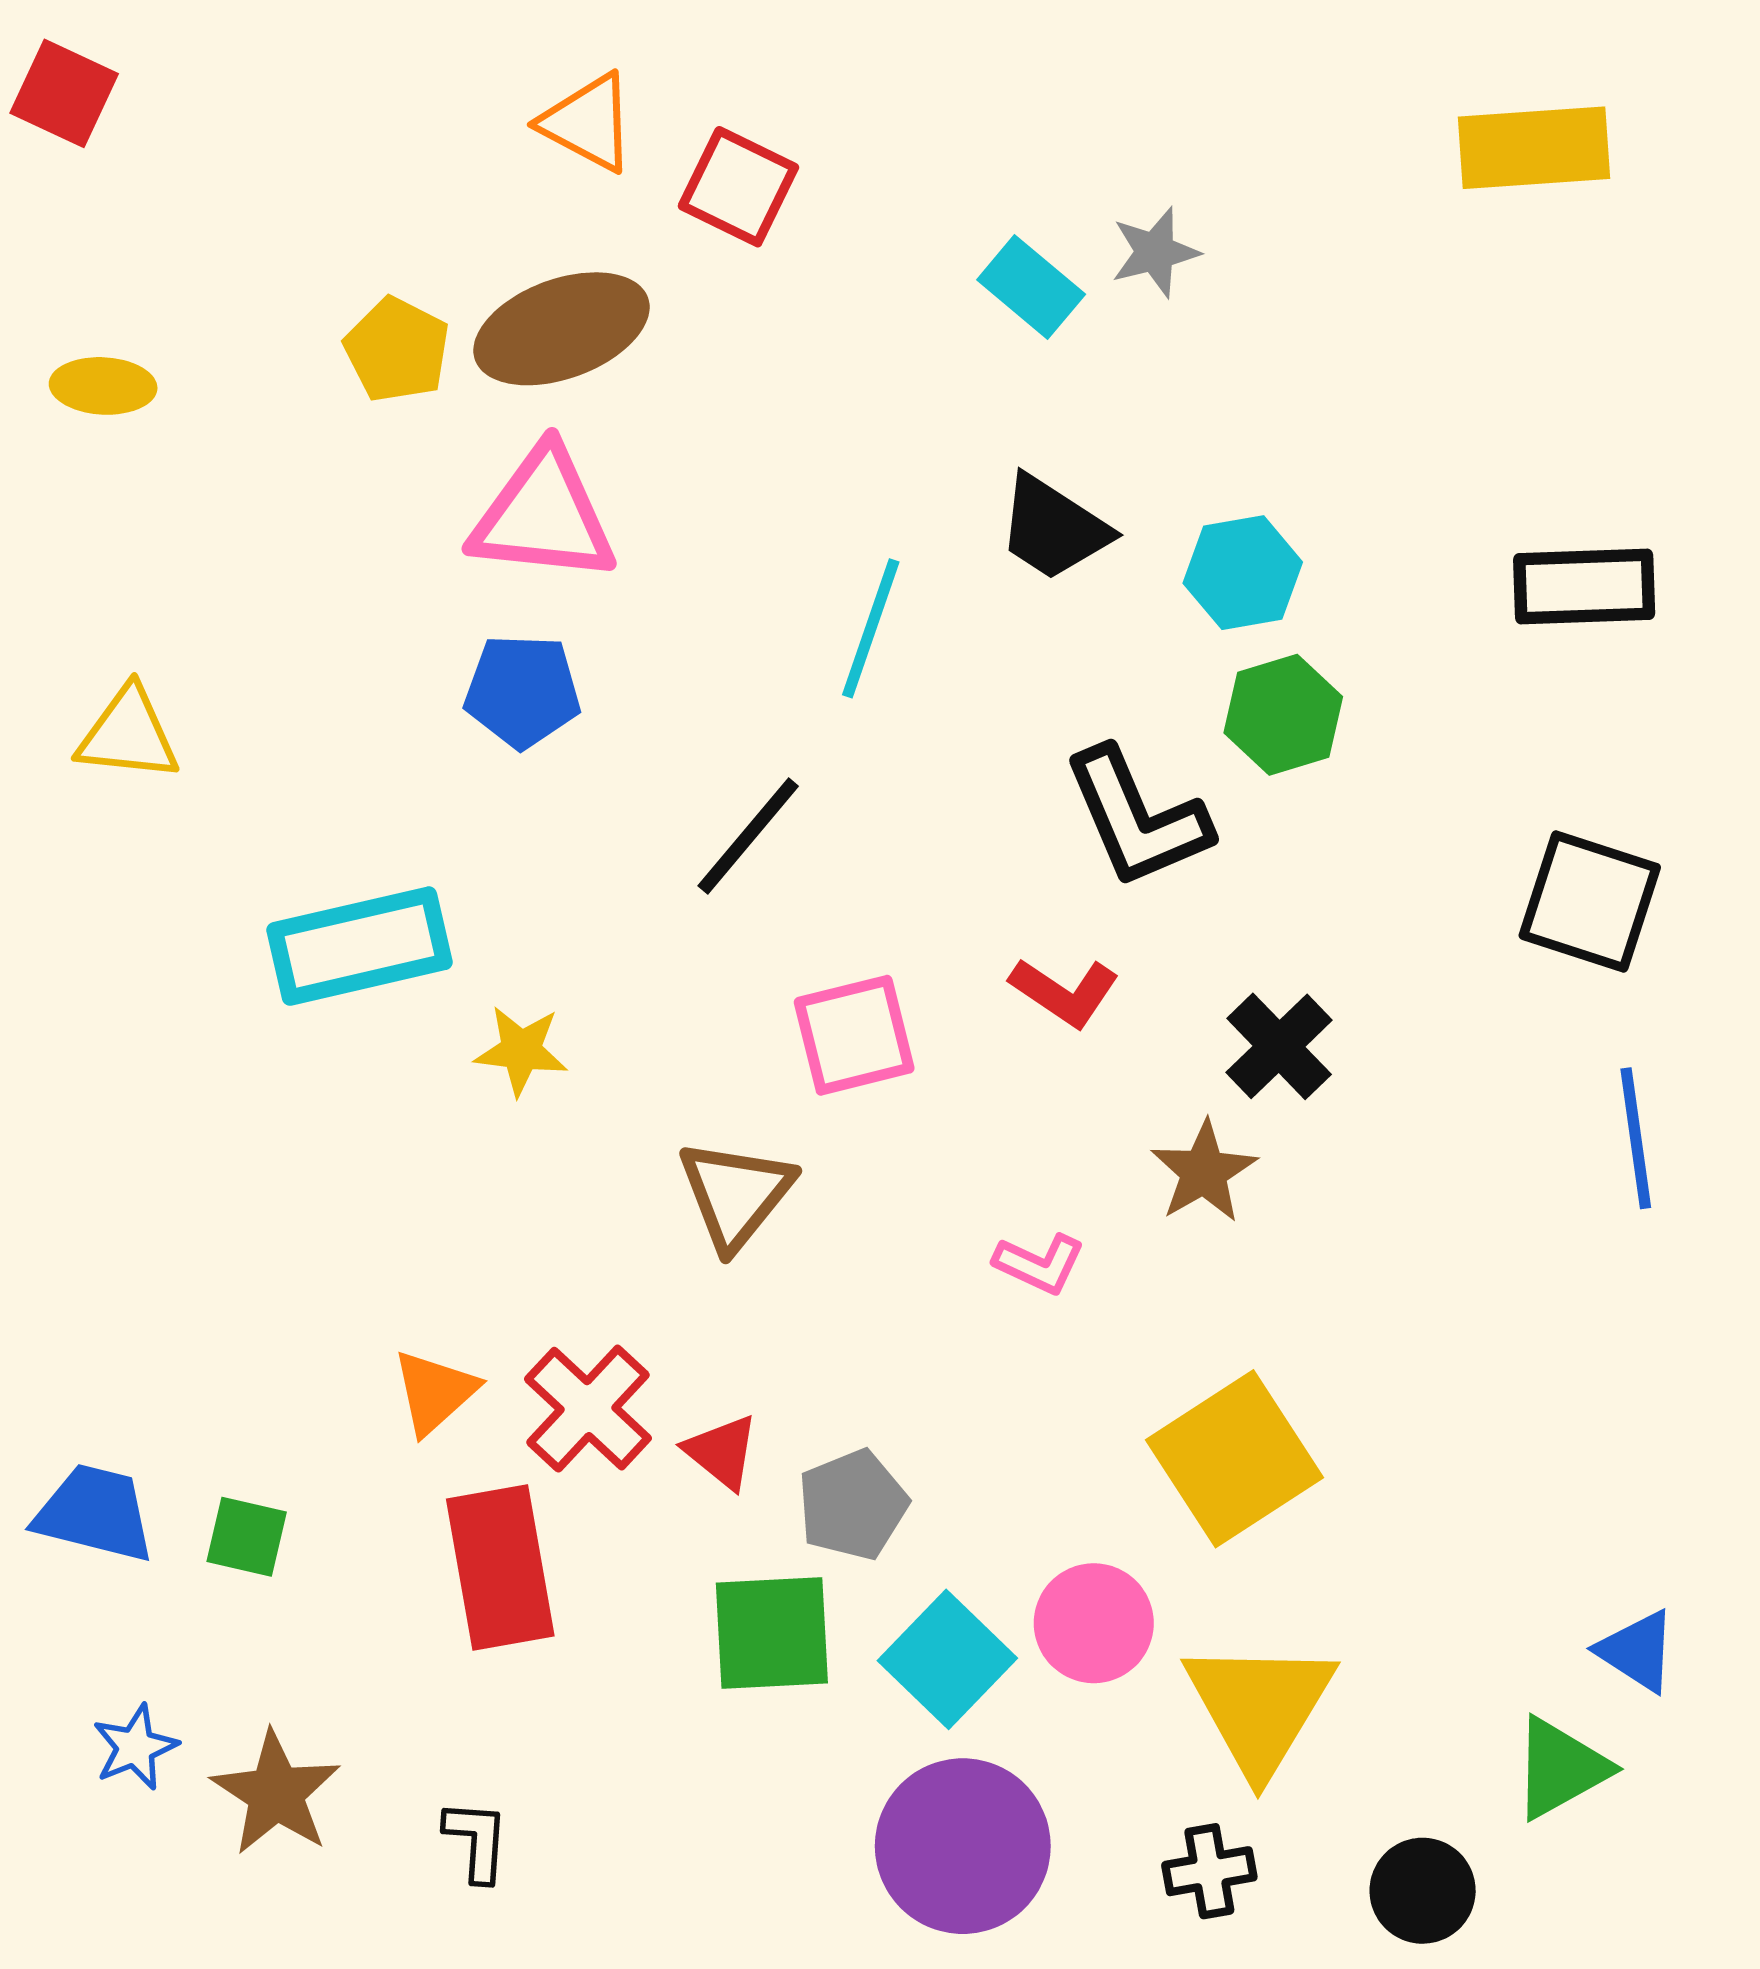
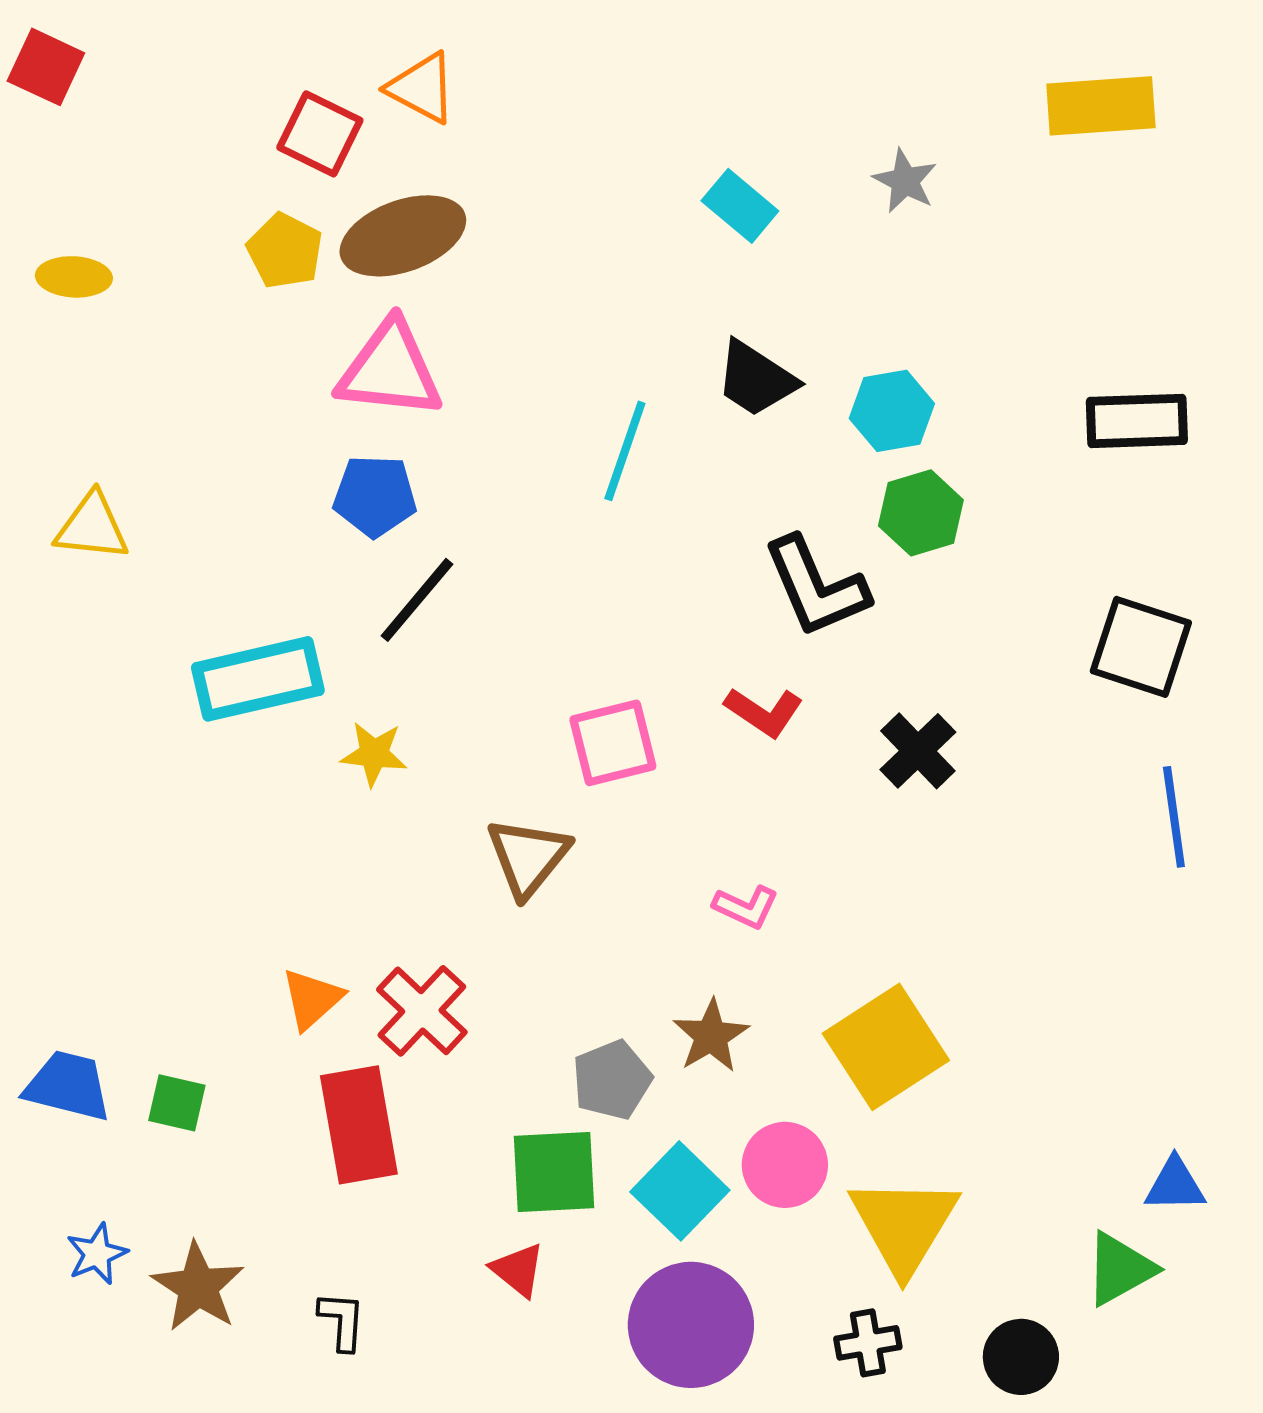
red square: (738, 187) -> (320, 134), moved
gray star: (1155, 252) -> (905, 181), moved, turned -30
black line: (748, 836) -> (417, 600), moved
brown star: (1204, 1172) -> (711, 1036), moved
red triangle: (722, 1452) -> (518, 1270), moved
blue triangle: (1637, 1651) -> (1175, 1185), turned -34

